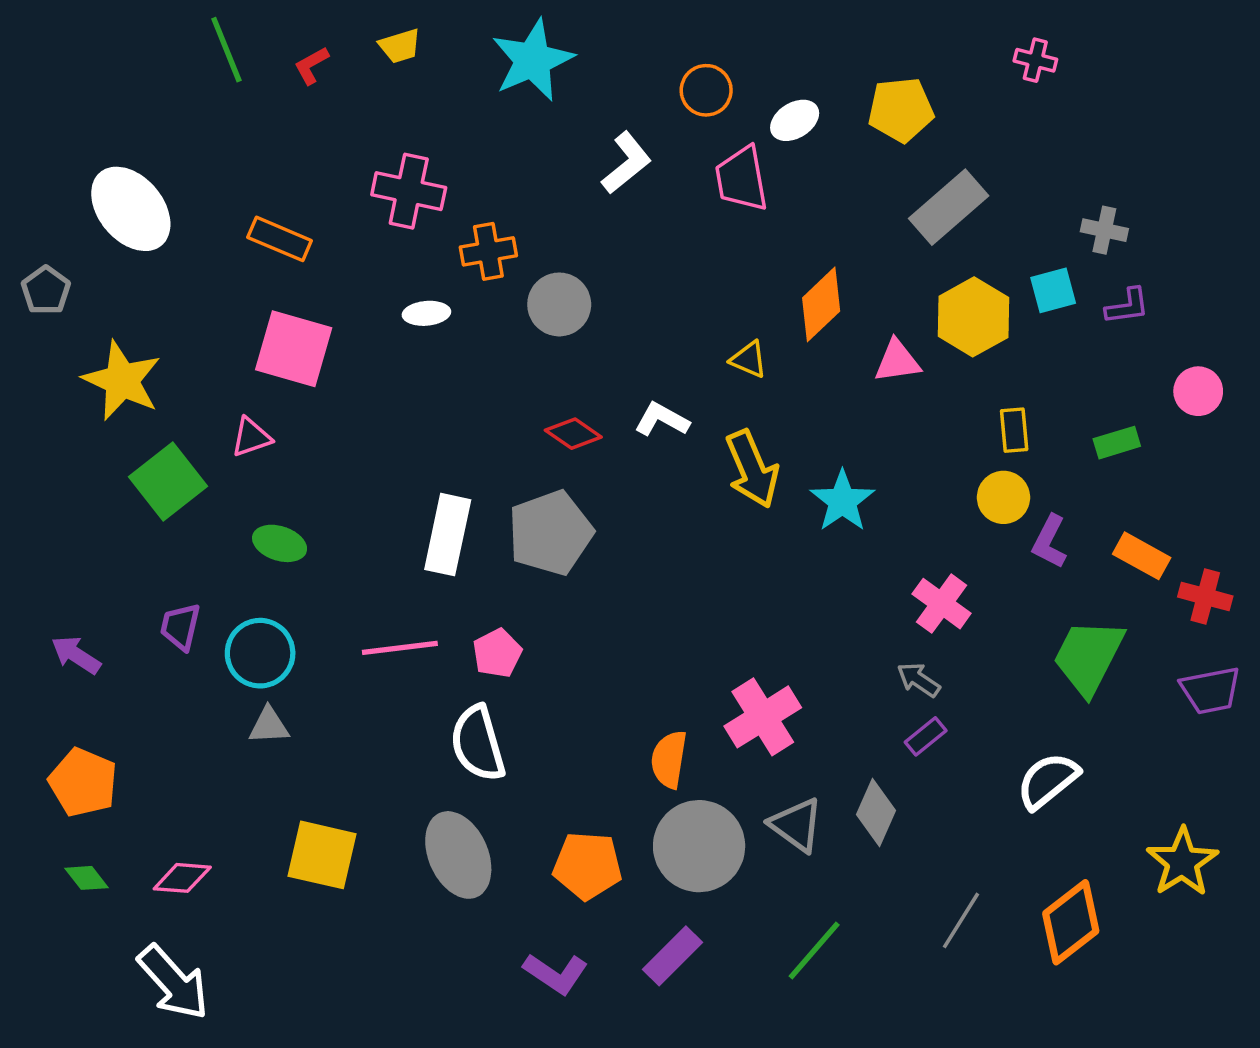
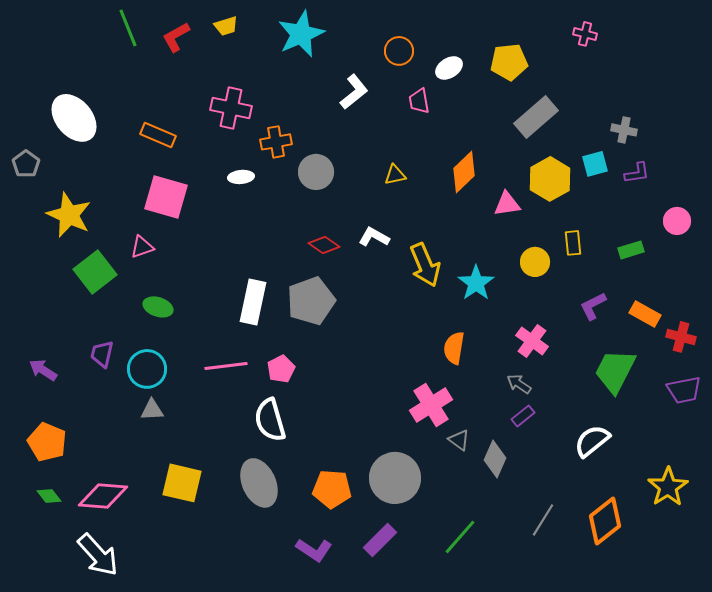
red L-shape: (311, 65) -> (176, 37), size x1.4
pink trapezoid: (742, 179) -> (419, 101), size x0.7
yellow triangle: (749, 359) -> (395, 175), moved, turned -35
yellow circle: (1003, 497) -> (535, 262), moved
purple L-shape: (1050, 542) -> (593, 306), turned 36
orange semicircle: (669, 759) -> (454, 348), moved
gray triangle: (796, 825) -> (459, 440), moved, size x0.7
pink diamond: (182, 878) -> (103, 496), size x1.5

